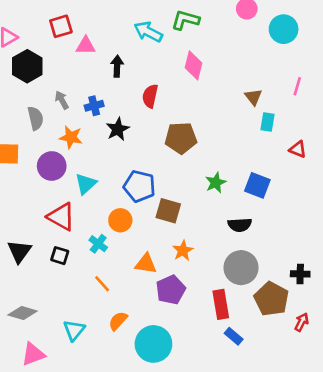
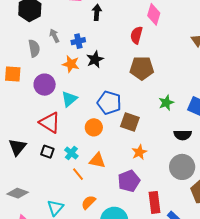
red semicircle: (150, 96) -> (136, 35), moved
orange star: (71, 137) -> (71, 64), moved
cyan cross: (98, 244) -> (71, 153), moved
orange triangle: (146, 264) -> (97, 160), moved
red rectangle: (221, 304) -> (154, 202), moved

